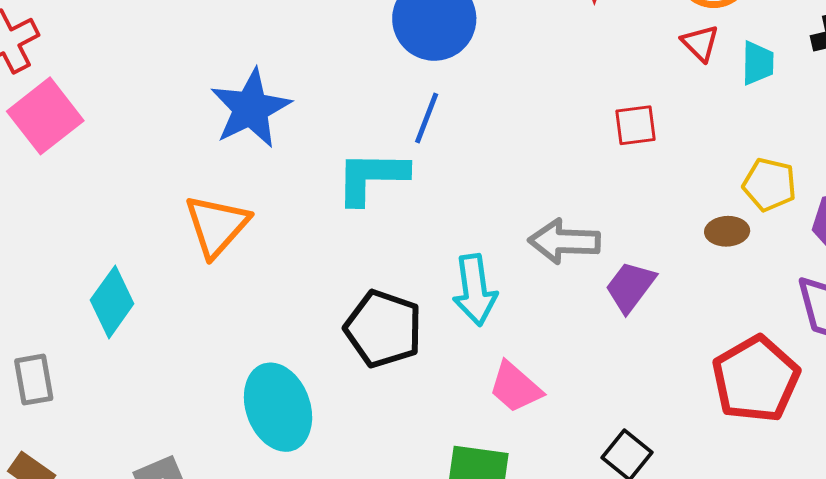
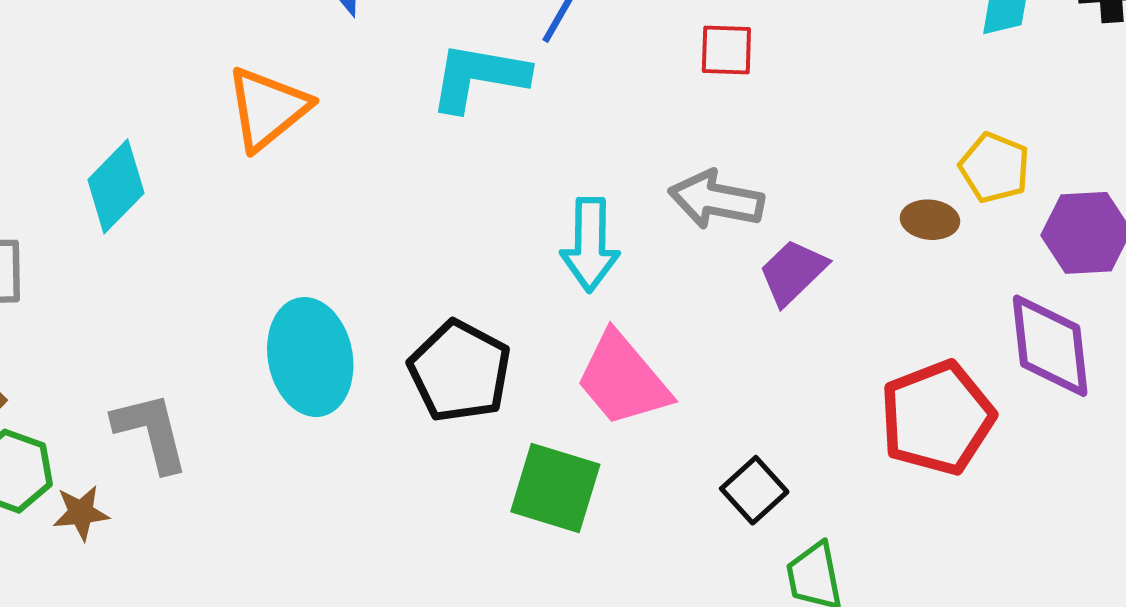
red square: (636, 125) -> (726, 50), moved
black pentagon: (383, 329) -> (460, 371), moved
pink trapezoid: (515, 387) -> (623, 379), size x1.4

